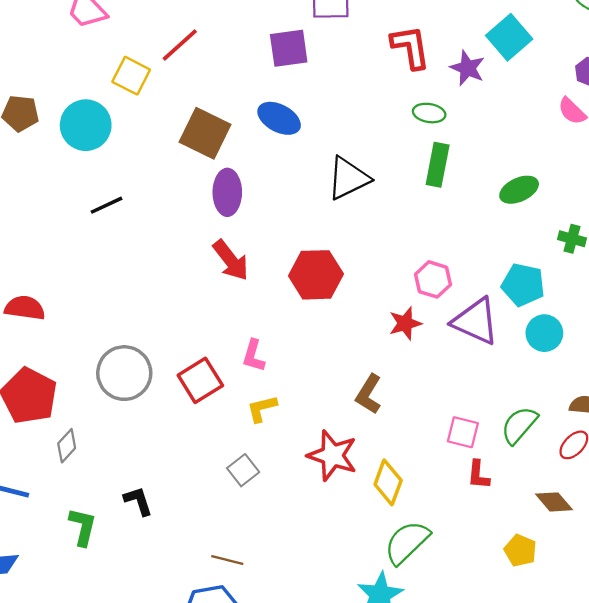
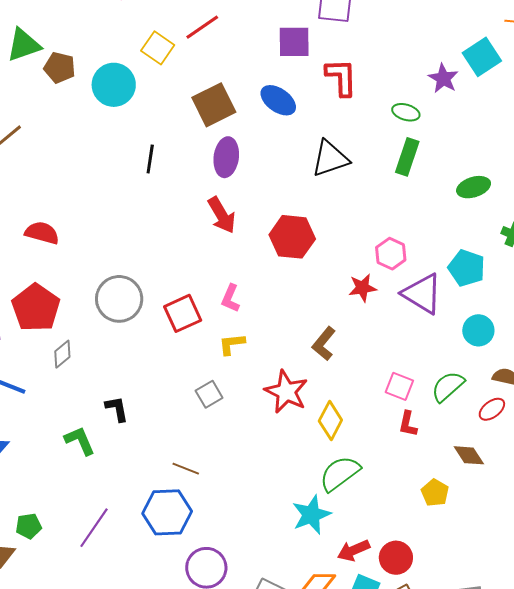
red L-shape: (410, 47) -> (341, 77), moved
brown square: (205, 133) -> (214, 105), turned 30
black line: (106, 205) -> (150, 159), moved, turned -64
cyan circle: (544, 333) -> (478, 330), moved
green L-shape: (83, 527) -> (80, 441), moved, turned -44

